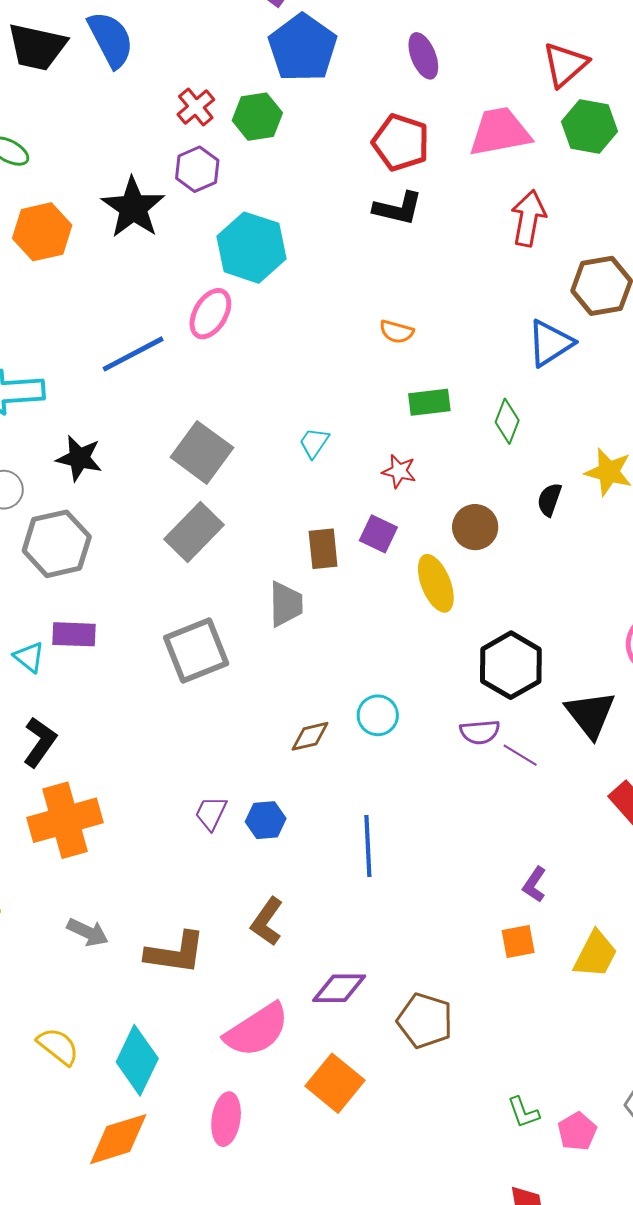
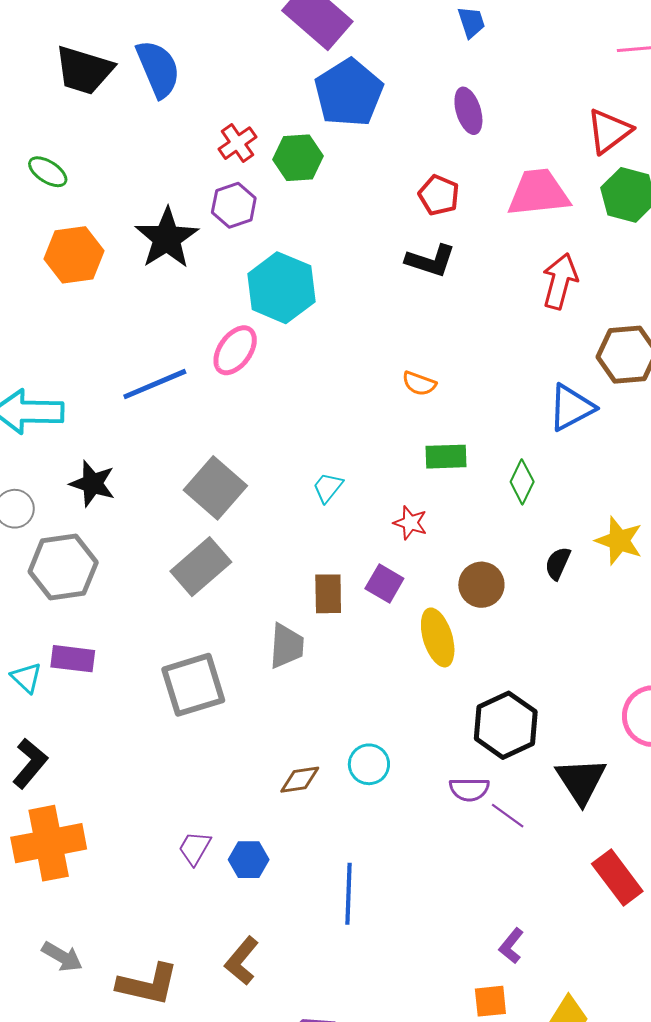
red pentagon: (401, 142) -> (439, 195), size x0.7

